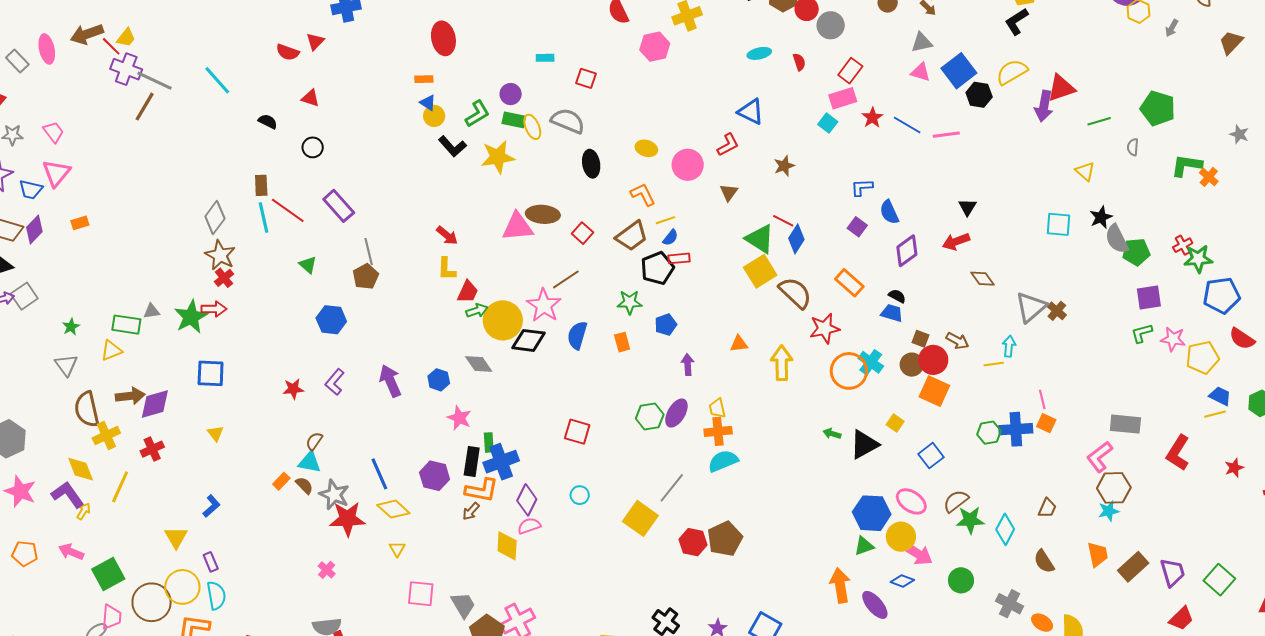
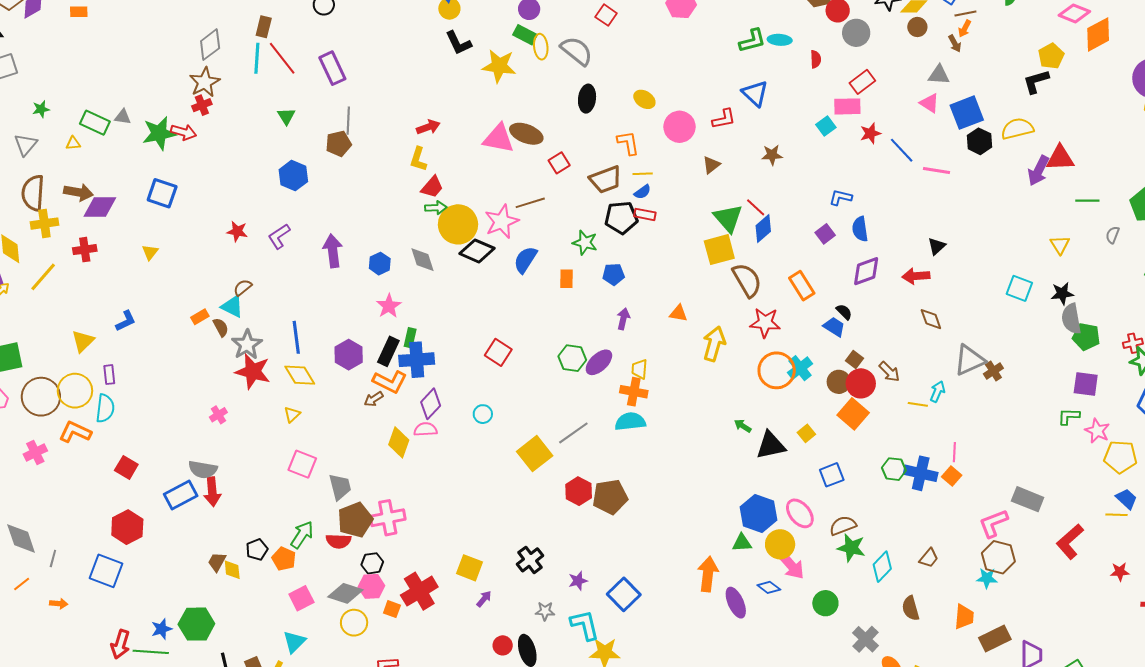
green L-shape: (477, 114) -> (752, 41), moved
red arrow: (447, 235) -> (428, 127), turned -75
yellow triangle: (111, 350) -> (73, 143), size x0.7

